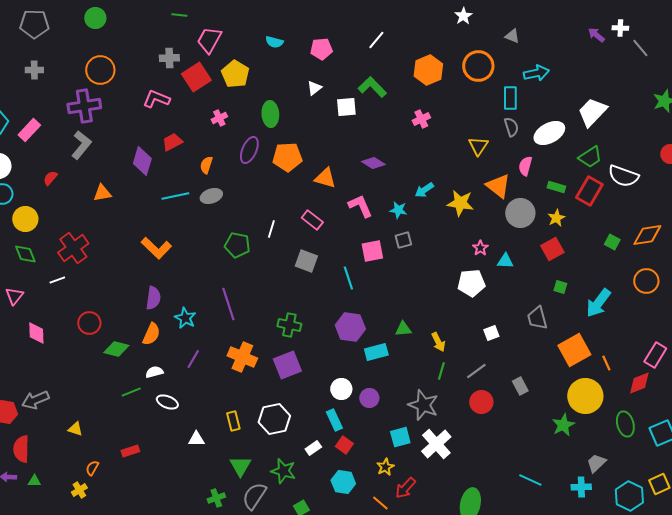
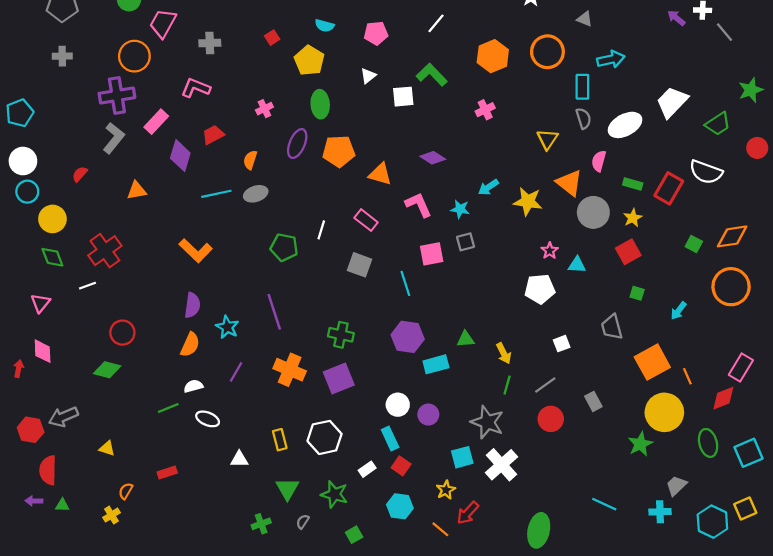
pink trapezoid: (209, 40) -> (163, 23), moved
yellow pentagon: (235, 74) -> (309, 60), moved
red square: (196, 77) -> (272, 38), moved, size x0.5
pink rectangle: (29, 130) -> (156, 122), moved
green trapezoid: (590, 157) -> (718, 124), moved
orange circle: (646, 281) -> (731, 287), size x1.4
cyan arrow: (598, 303) -> (679, 311), size x0.6
pink diamond: (36, 333) -> (43, 351), moved
green diamond: (116, 349) -> (107, 370), moved
gray semicircle: (254, 496) -> (303, 522), size x0.5

